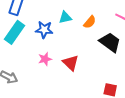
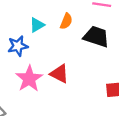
pink star: (45, 59) -> (29, 79), size x1.6

